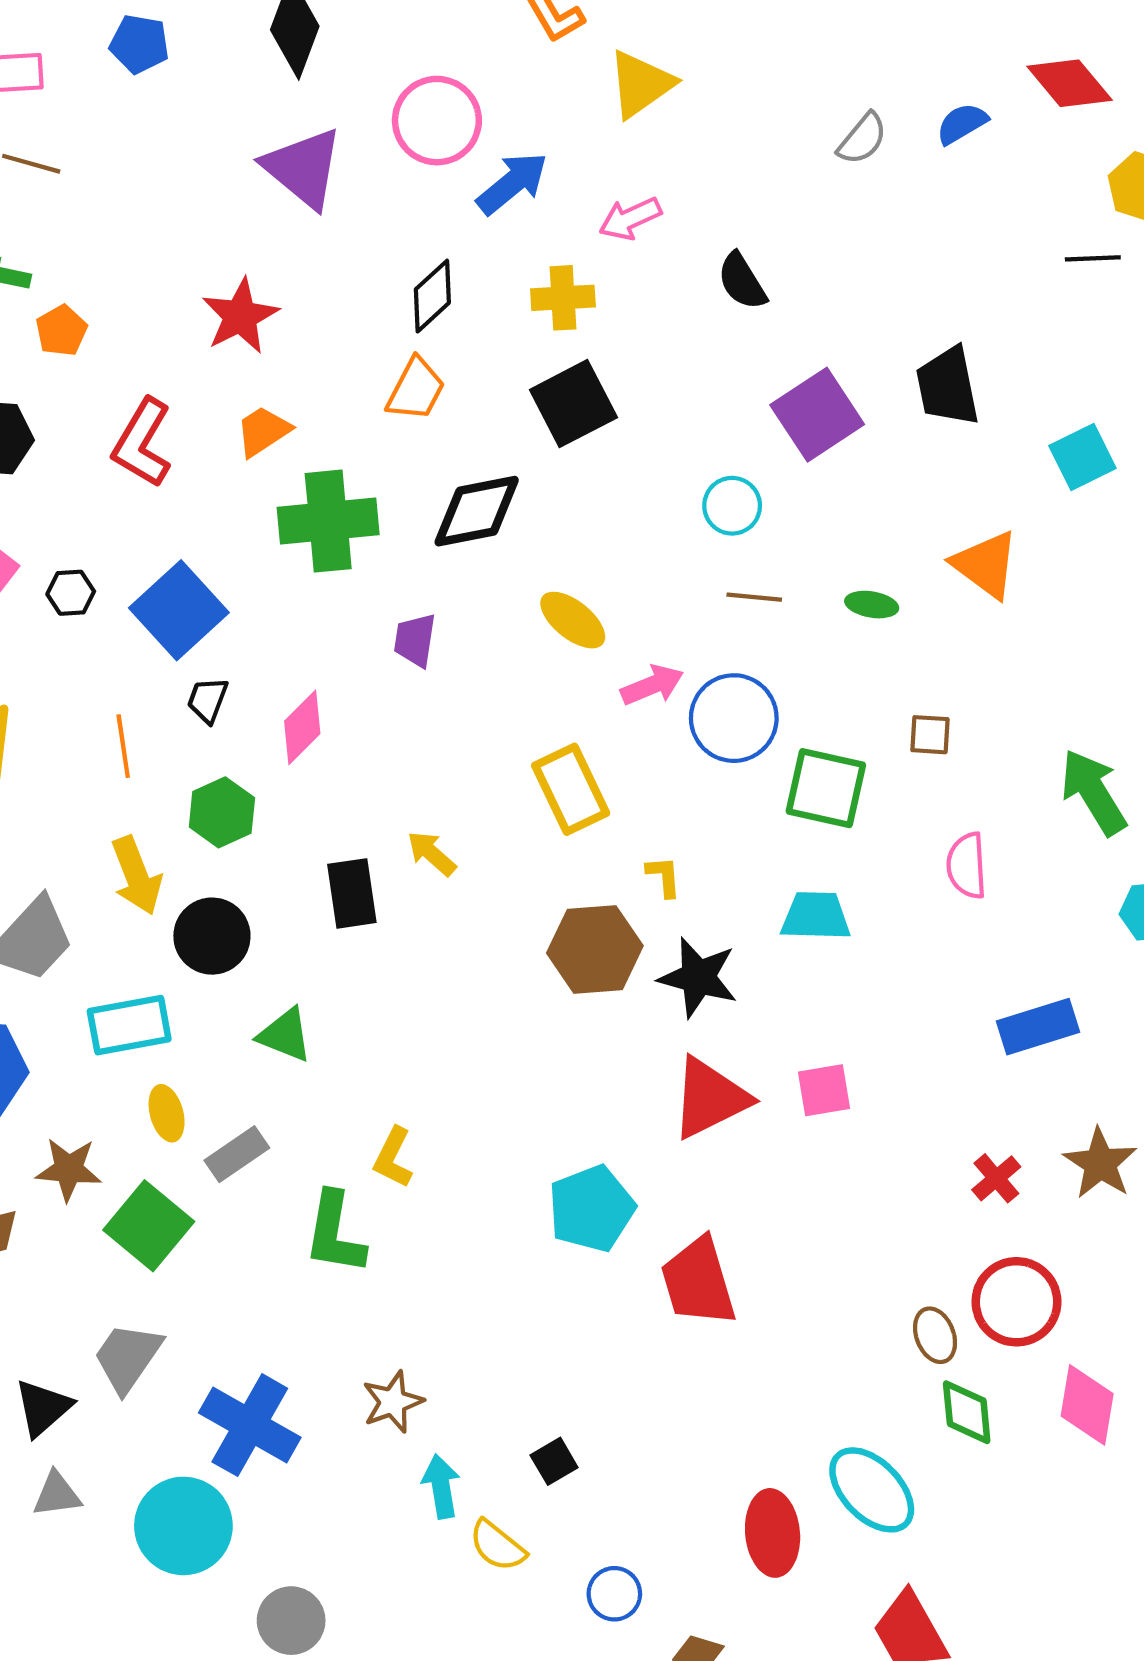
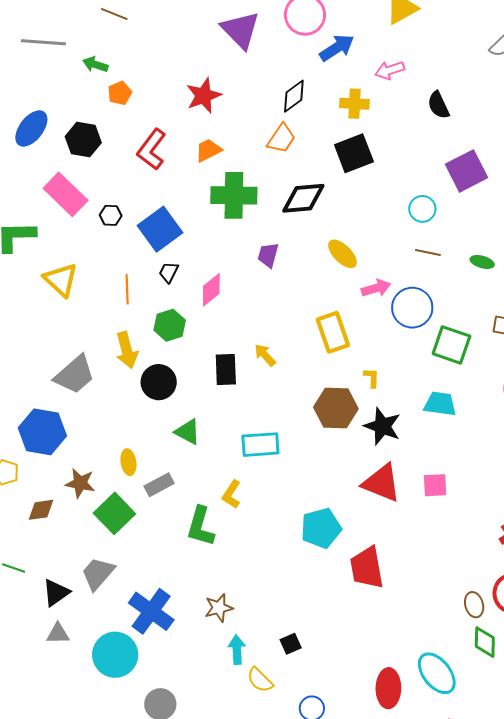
cyan rectangle: (129, 1025) -> (260, 445), moved
red triangle: (710, 1098) -> (382, 483), turned 42

